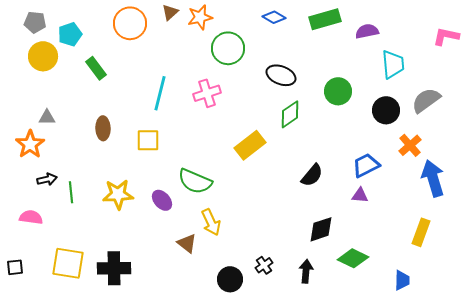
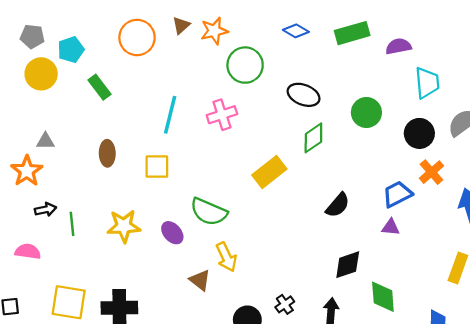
orange cross: (410, 145) -> (431, 172), moved
green diamond: (353, 258) -> (383, 297), turned 60

